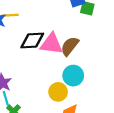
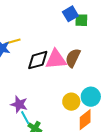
cyan circle: (73, 76) -> (91, 97), moved

